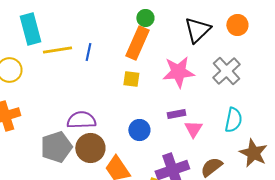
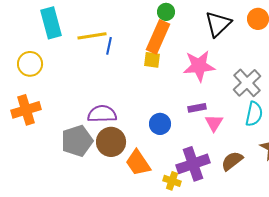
yellow line: (57, 50) -> (92, 36), moved
gray cross: (226, 71) -> (247, 83), moved
yellow square: (131, 79) -> (152, 60), moved

